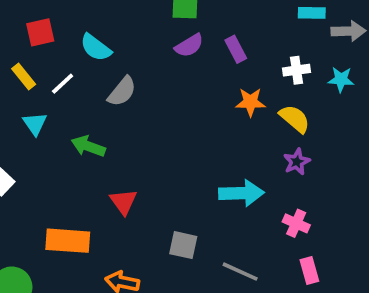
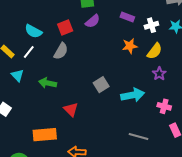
red square: (40, 32) -> (65, 27), moved
cyan semicircle: (96, 48) -> (33, 31), moved
purple rectangle: (236, 49) -> (127, 17), moved, turned -32
yellow semicircle: (295, 119) -> (155, 51), turned 96
gray square: (183, 245) -> (101, 85), moved, turned -35

